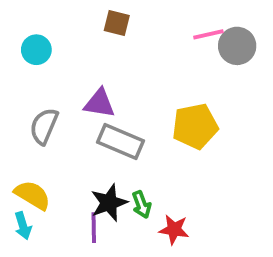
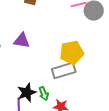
gray rectangle: (120, 142) -> (64, 71), moved, turned -40

